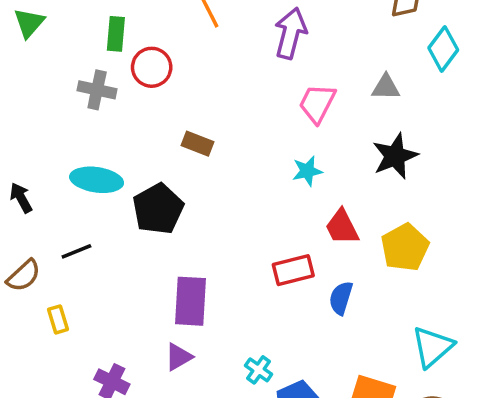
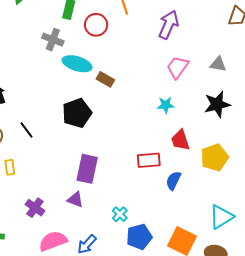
red circle: (152, 67) -> (96, 25), moved
cyan ellipse: (97, 180) -> (77, 64), moved
black line: (76, 251) -> (26, 130), turned 66
purple triangle: (179, 357) -> (75, 200), turned 42

